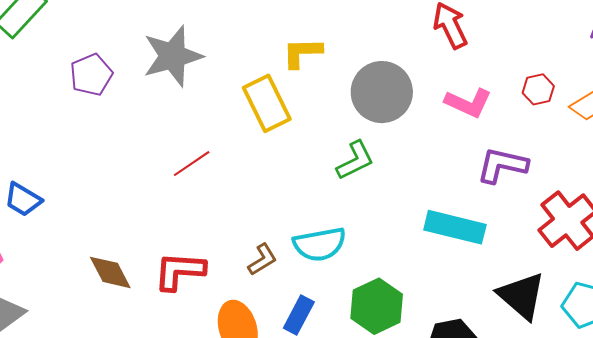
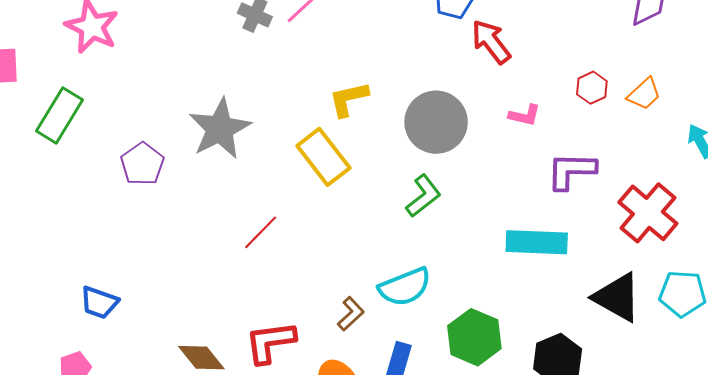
pink L-shape: (468, 103) -> (525, 115), size x0.7

